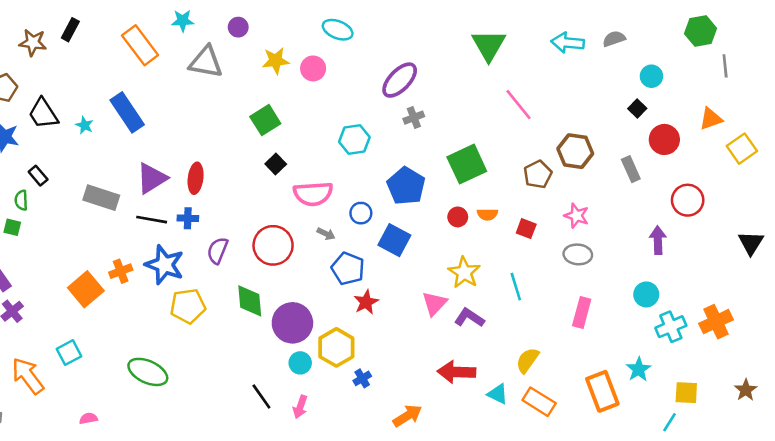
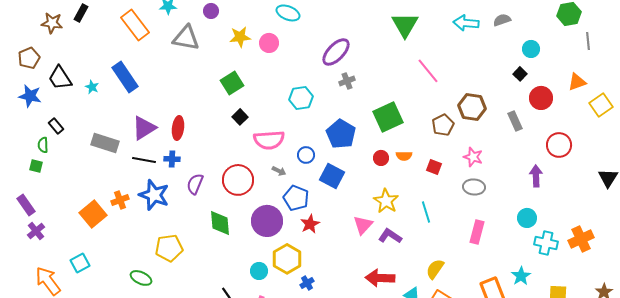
yellow pentagon: (188, 306) -> (169, 248), moved
purple circle: (292, 323) -> (267, 221), moved
cyan cross: (671, 327) -> (546, 243), turned 35
green ellipse: (148, 372) -> (141, 278), size x0.7

